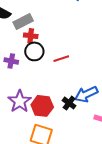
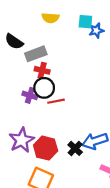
red line: (61, 59) -> (56, 101), moved
purple cross: (11, 61) -> (30, 95), moved

